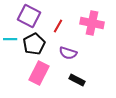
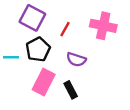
cyan line: (10, 39) -> (11, 57), moved
black rectangle: (77, 80) -> (71, 90), moved, turned 35

